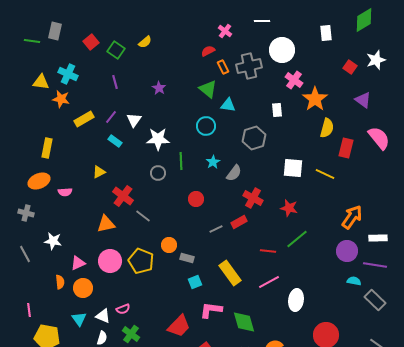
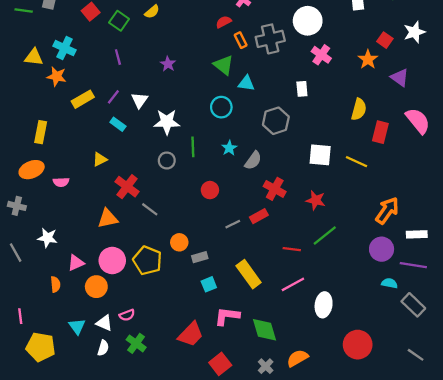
orange star: (315, 99) -> (368, 59), moved, size x0.7
gray rectangle: (187, 258) -> (200, 257), turned -32
orange circle: (83, 288) -> (96, 287), moved

